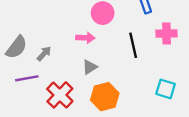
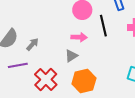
pink arrow: (85, 38) -> (79, 37), moved
black line: (133, 45) -> (103, 26), moved

